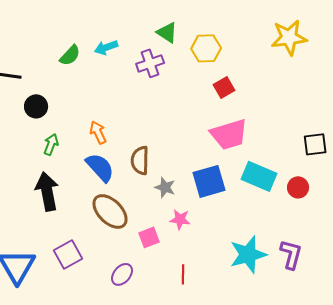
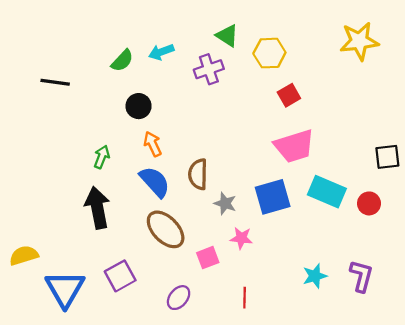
black circle: (36, 106) -> (139, 106), moved
cyan star: (248, 254) -> (315, 276), size x0.6

